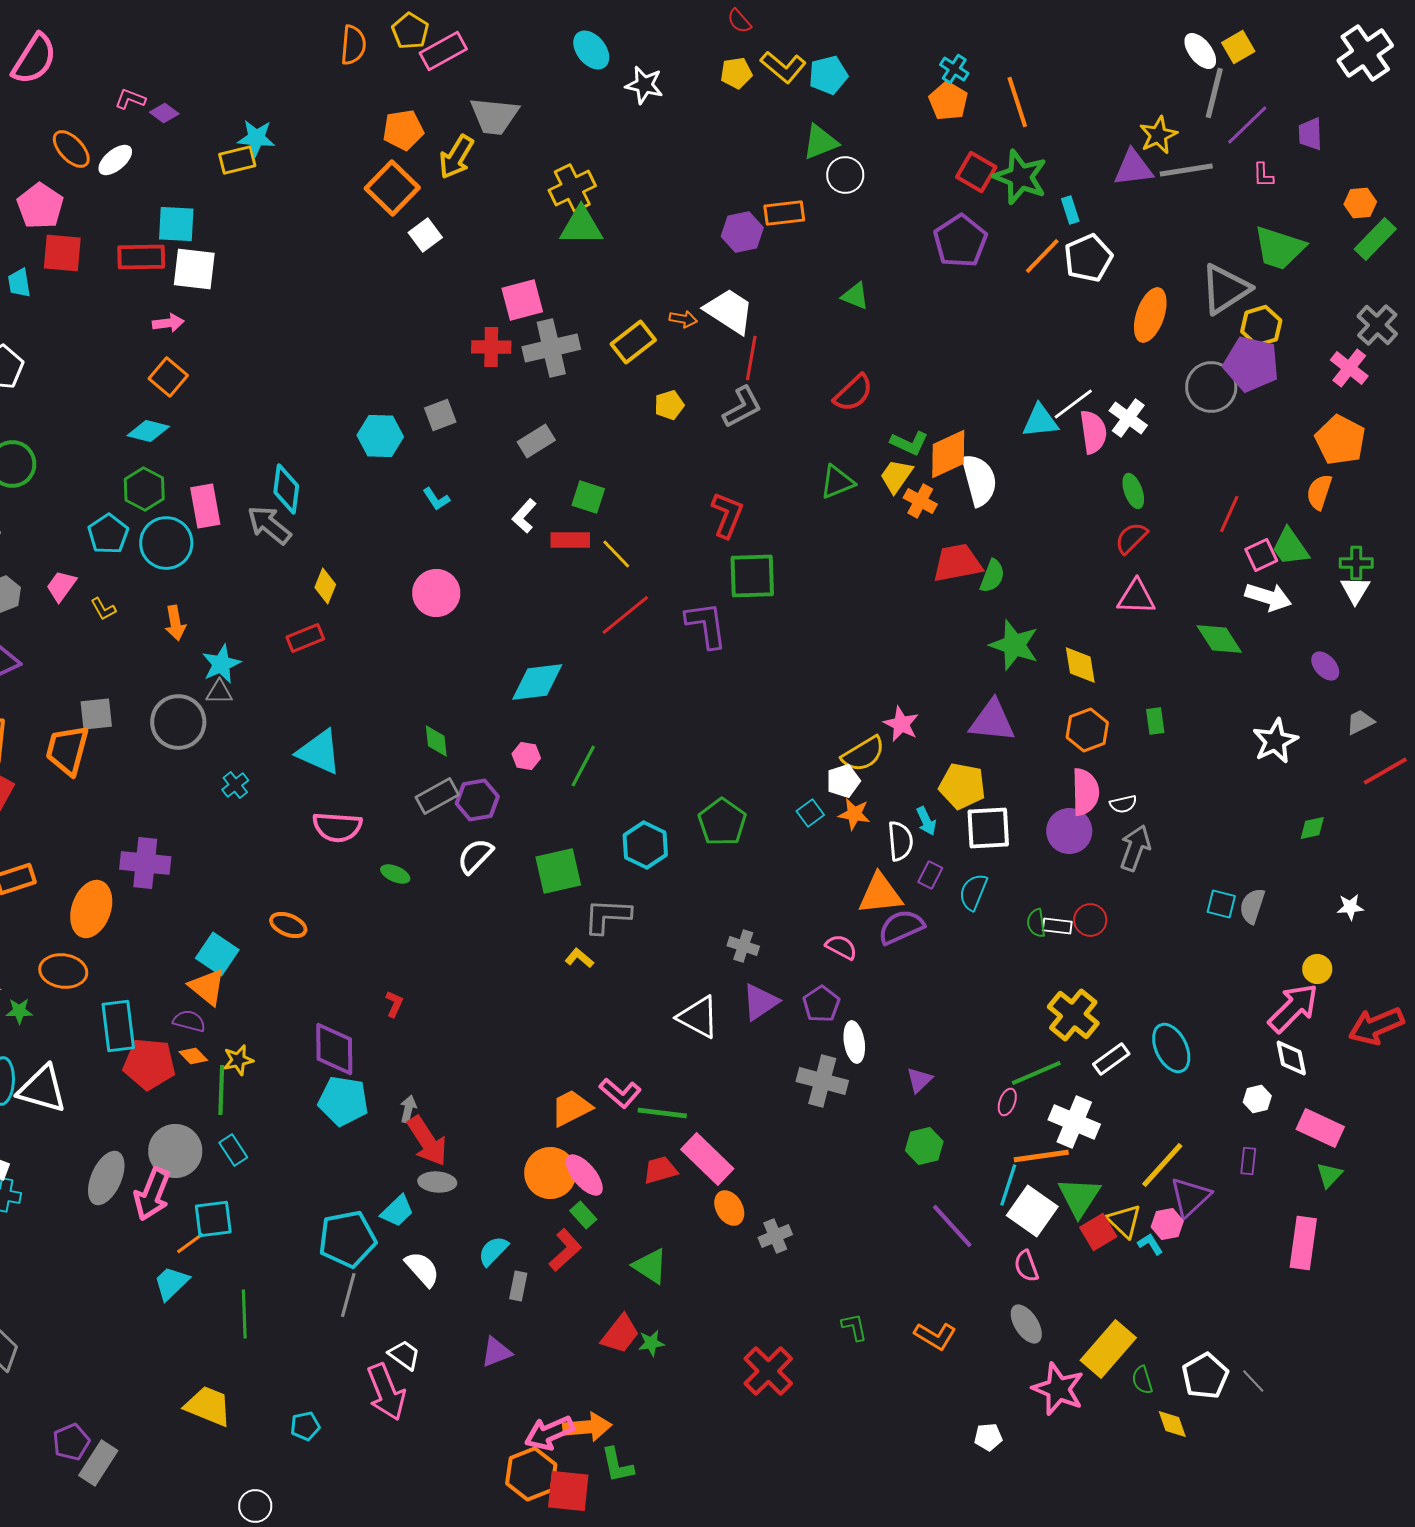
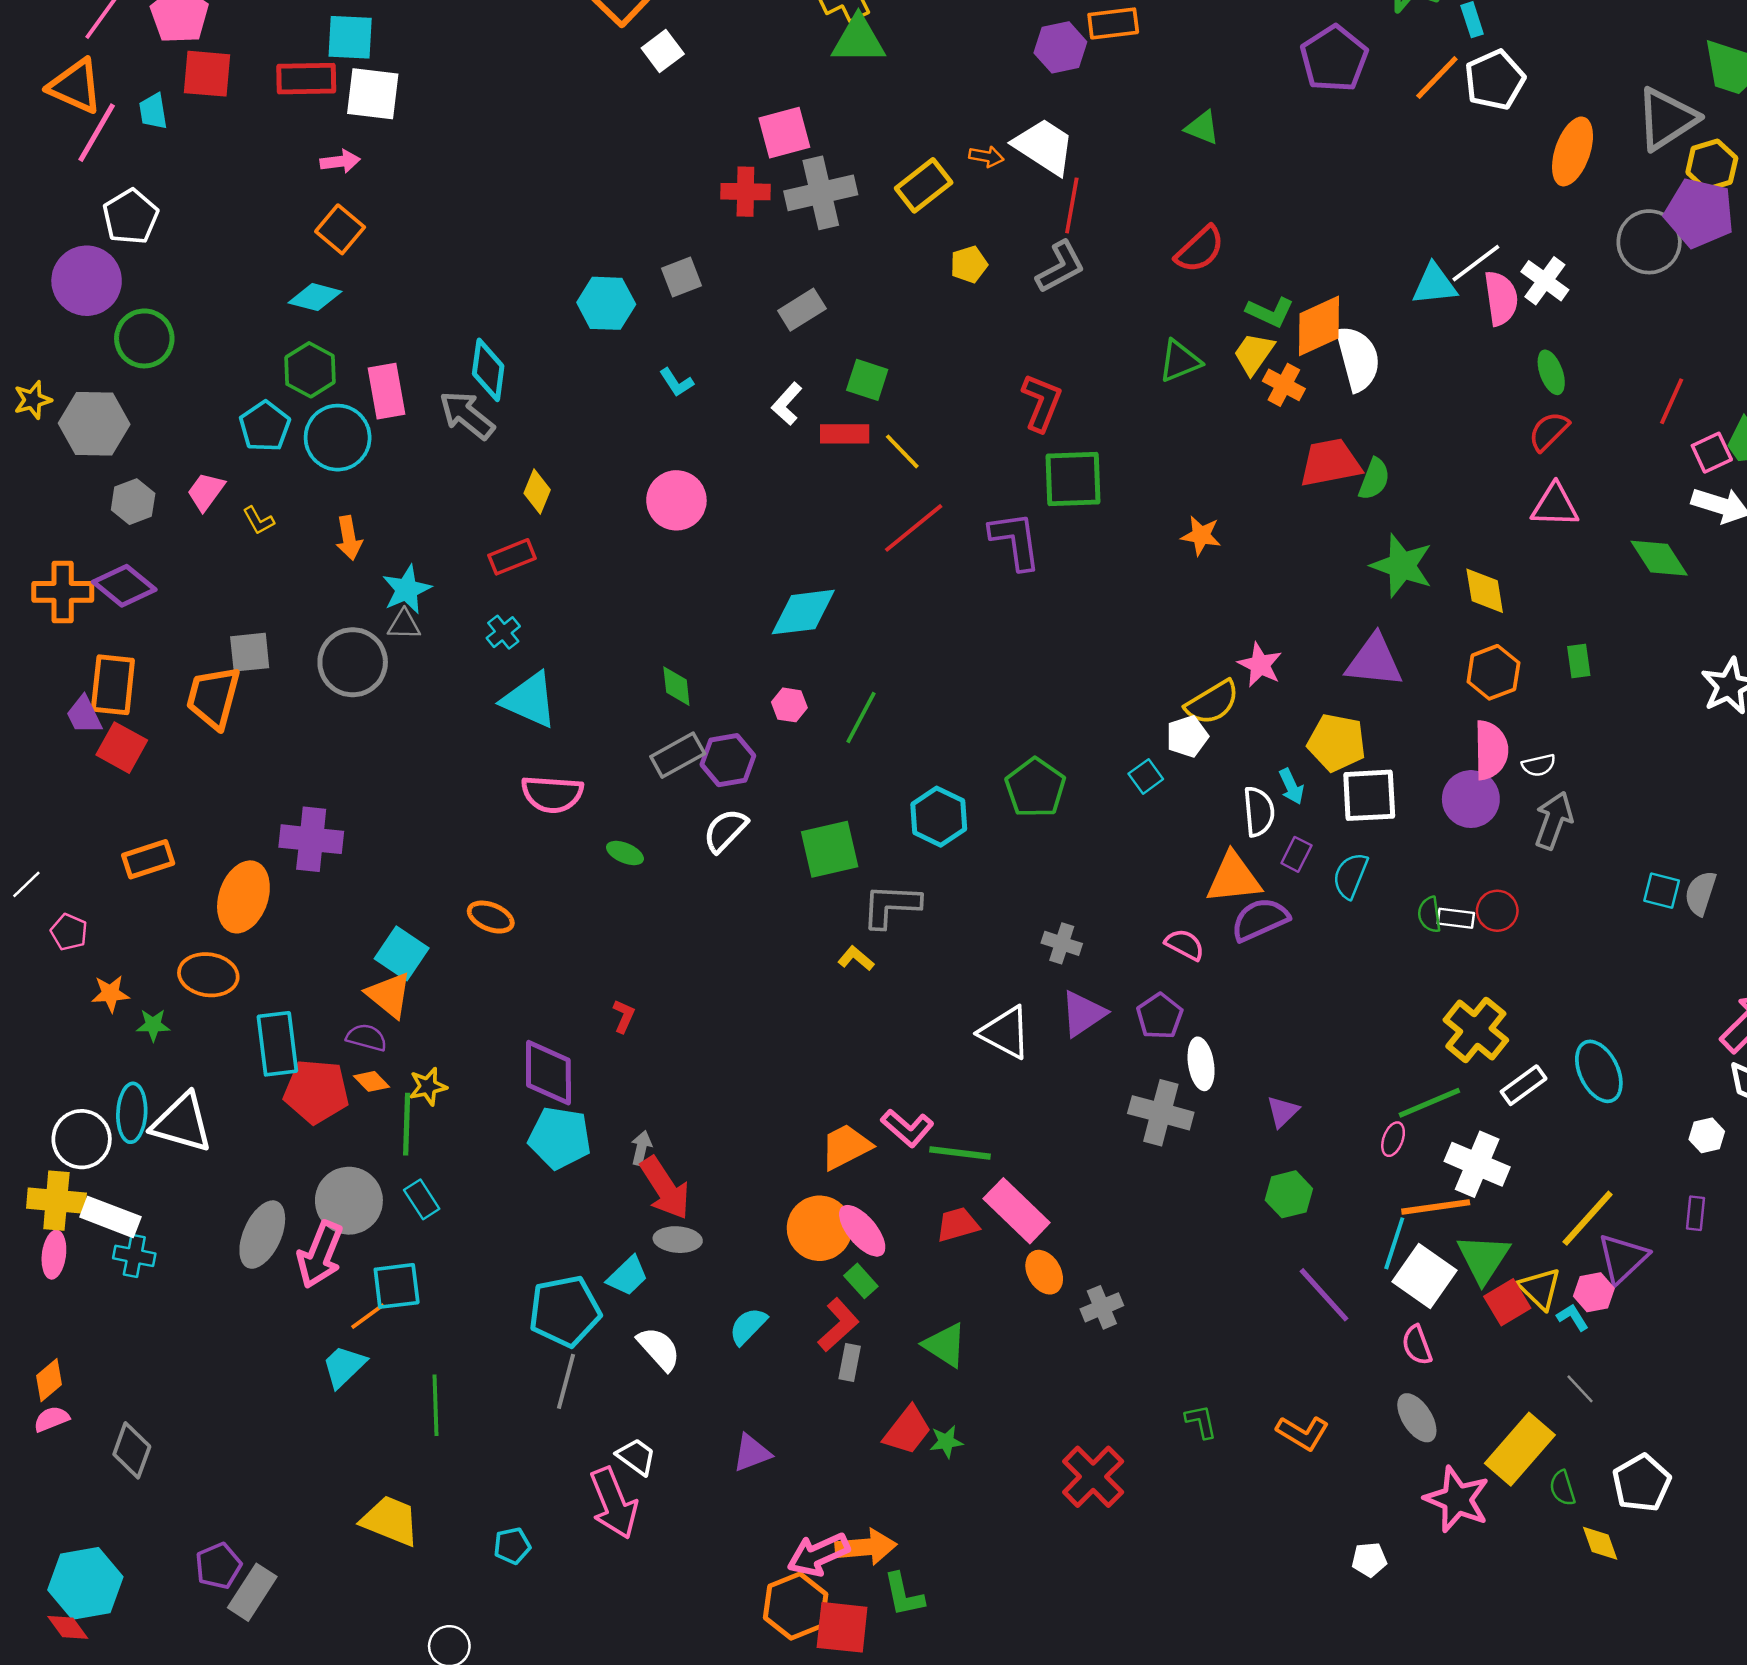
cyan cross: (235, 785) -> (503, 632), moved
orange star: (854, 814) -> (1201, 535), moved
gray rectangle: (518, 1286) -> (850, 1363), moved
gray line: (1253, 1381) -> (1580, 1389), moved

